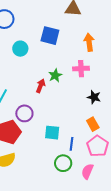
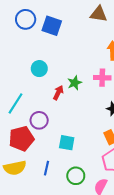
blue square: (50, 36) -> (52, 26), moved
cyan circle: (20, 49) -> (39, 69), moved
blue line: (72, 144) -> (47, 168), moved

